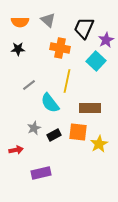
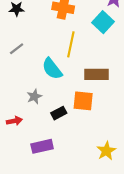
gray line: (29, 85) -> (17, 49), moved
black rectangle: (54, 135) -> (59, 113), moved
yellow star: (99, 144) -> (106, 151), moved

